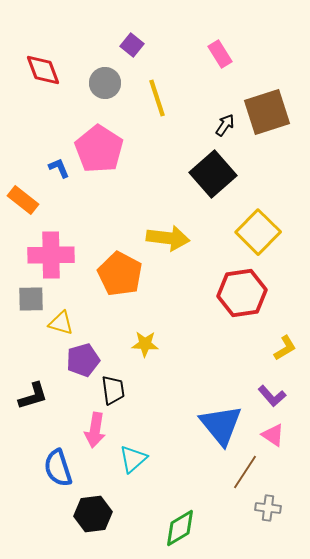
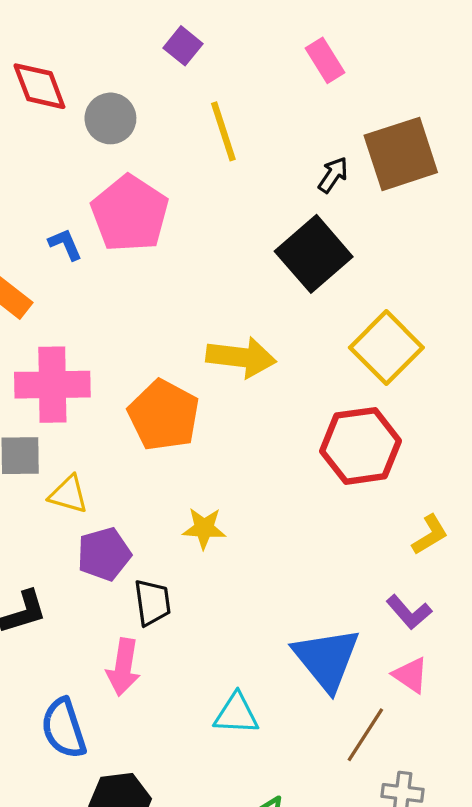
gray circle: (105, 83) -> (110, 118), moved
cyan triangle: (133, 459) -> (236, 714), moved, turned 44

